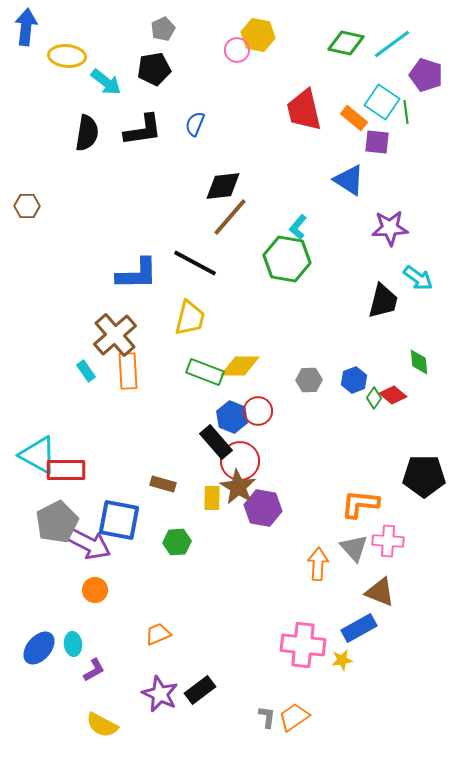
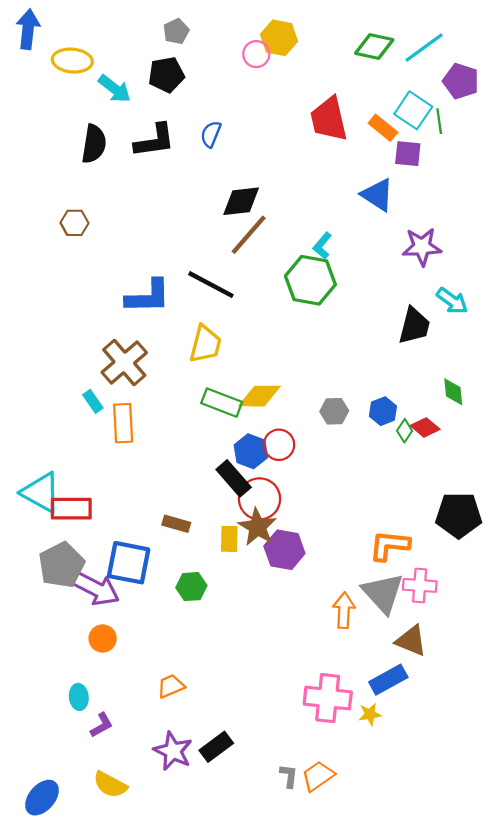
brown hexagon: (27, 206) -> (74, 223), moved
orange rectangle: (128, 371) -> (123, 423), moved
gray triangle: (354, 548) -> (383, 593), size x1.4
blue ellipse: (39, 648) -> (42, 798), moved

